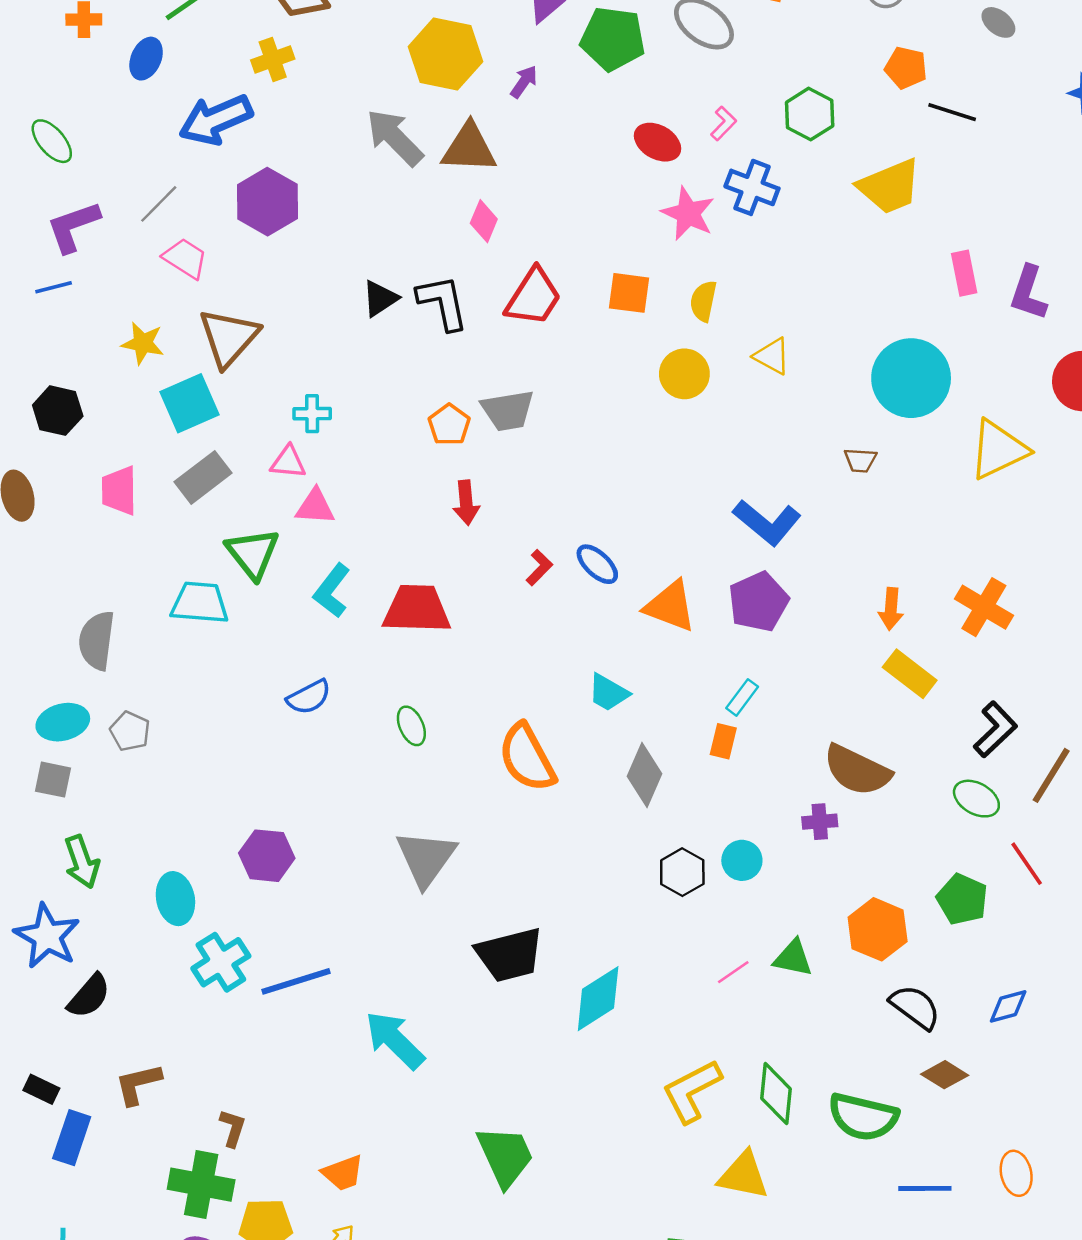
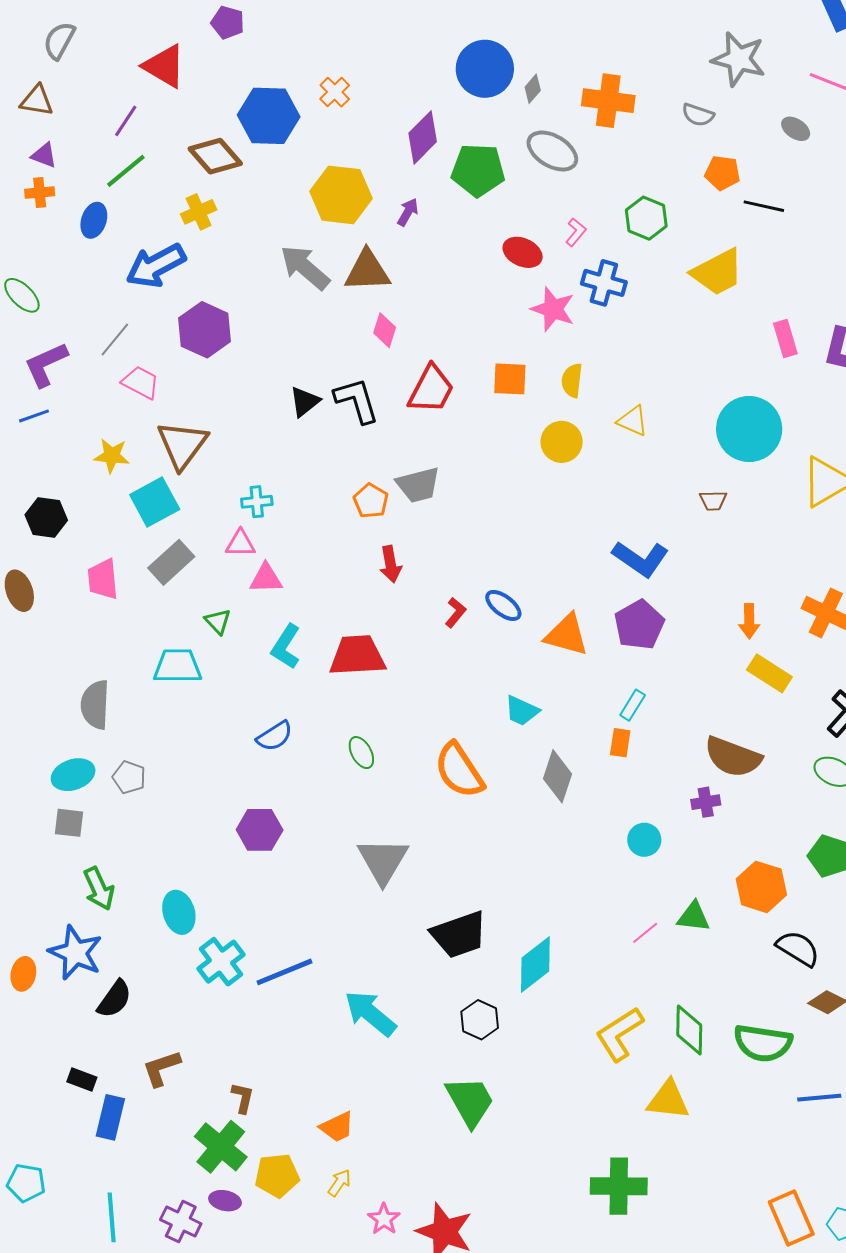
green triangle: (253, 553) -> (218, 621), size x0.6
purple hexagon: (267, 856) -> (260, 830), moved
black hexagon: (682, 872) -> (480, 1020), moved
green cross: (201, 1185) -> (221, 1147), turned 34

